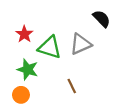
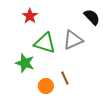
red star: (24, 34) -> (30, 16), moved
orange circle: (21, 95) -> (46, 86), moved

